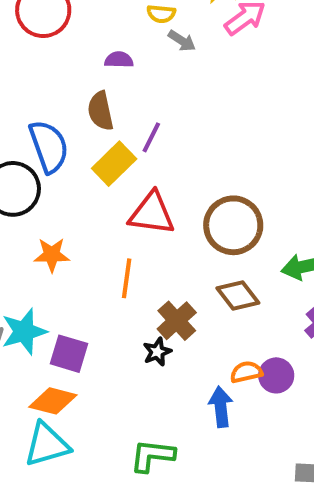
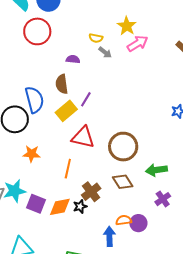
orange diamond: (53, 401) -> (60, 207), moved, turned -30

